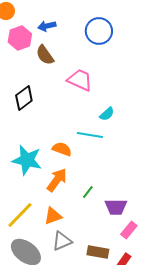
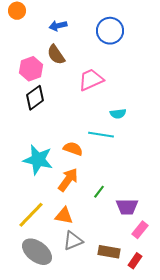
pink hexagon: (20, 38) -> (31, 69), moved
pink trapezoid: (80, 80) -> (91, 80), turned -48
cyan semicircle: (107, 114) -> (118, 114), turned 35
orange triangle: (53, 216) -> (64, 216), turned 30

